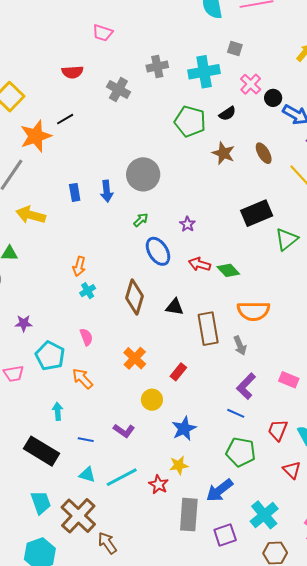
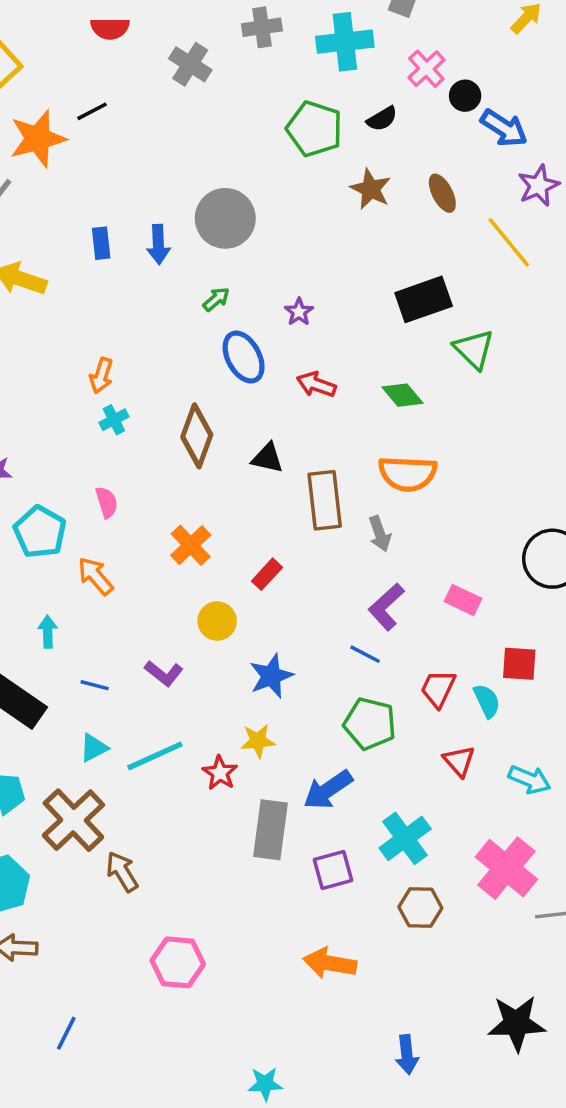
green triangle: (286, 239) -> (474, 349), turned -40
green diamond: (228, 270) -> (403, 395), moved
cyan triangle: (87, 475) -> (94, 748), turned -48

